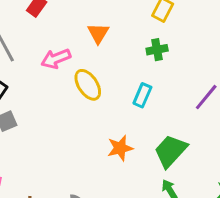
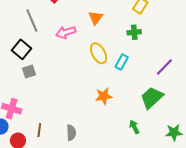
yellow ellipse: (88, 85) -> (99, 53), moved
green trapezoid: (171, 151) -> (152, 98), moved

